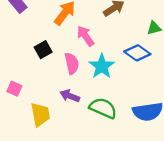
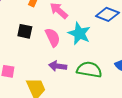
black square: (43, 50) -> (25, 31), turned -35

